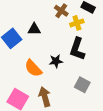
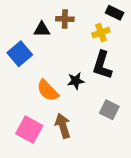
brown cross: (61, 11) -> (65, 19), moved, turned -32
black triangle: (34, 29) -> (42, 29), moved

